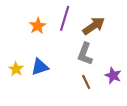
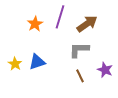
gray L-shape: (85, 54) -> (79, 50), turned 70

